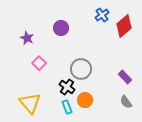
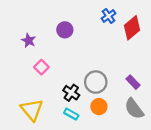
gray circle: (81, 69) -> (96, 82), moved
orange circle: (85, 100) -> (99, 107), moved
gray semicircle: (126, 102) -> (134, 109), size x1.5
cyan rectangle: (67, 107) -> (71, 114), turned -40

